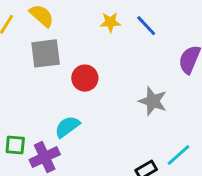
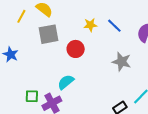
yellow star: (110, 22) -> (90, 25), moved
blue line: (146, 26) -> (114, 26), moved

